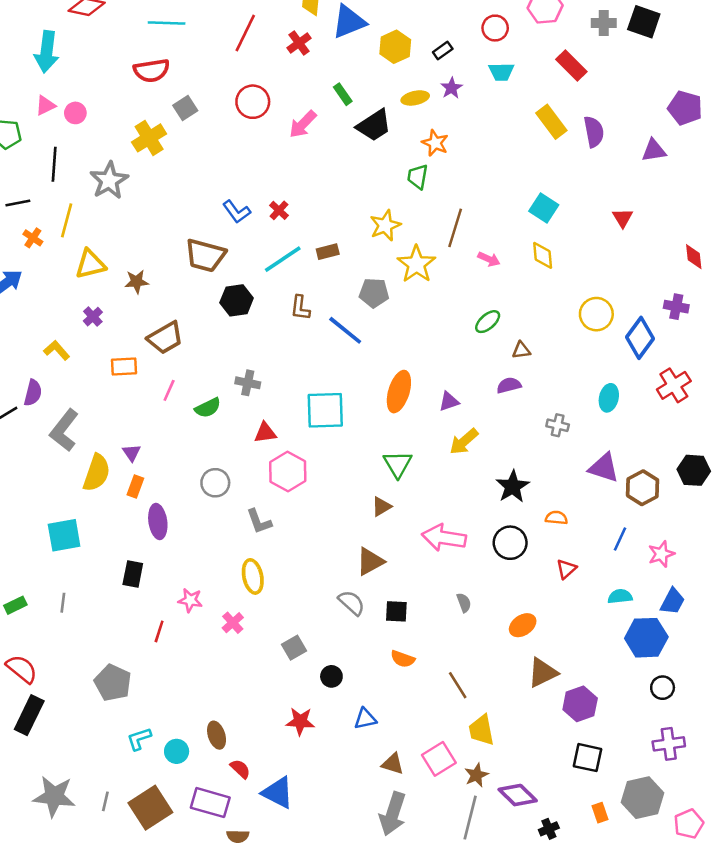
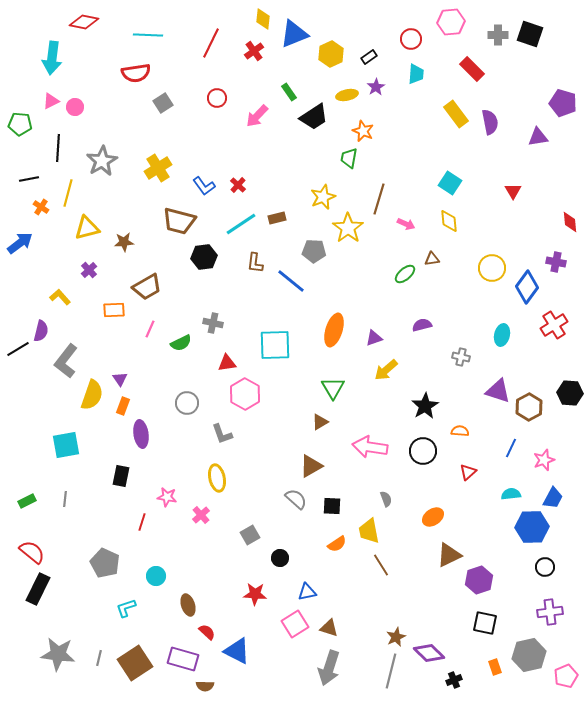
cyan trapezoid: (501, 72) -> (416, 74), turned -85
red circle: (253, 102) -> (217, 98), size x0.7
yellow cross: (149, 138) -> (158, 168), moved
brown triangle: (521, 350) -> (432, 259), moved
orange semicircle: (403, 659) -> (337, 544), turned -54
yellow trapezoid: (481, 730) -> (369, 531), moved
cyan circle: (177, 751) -> (156, 576), moved
pink square: (439, 759) -> (295, 624), moved

